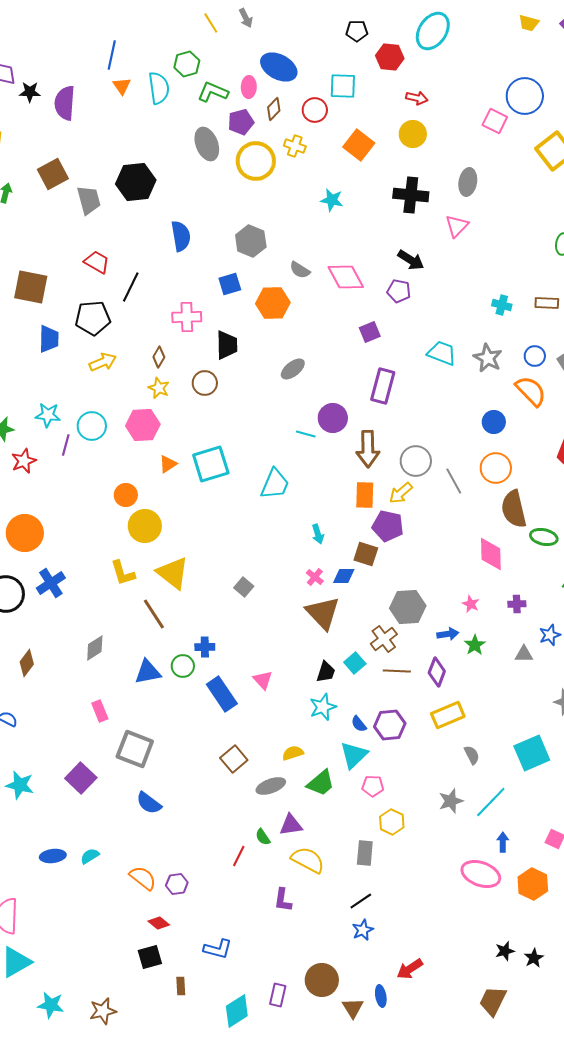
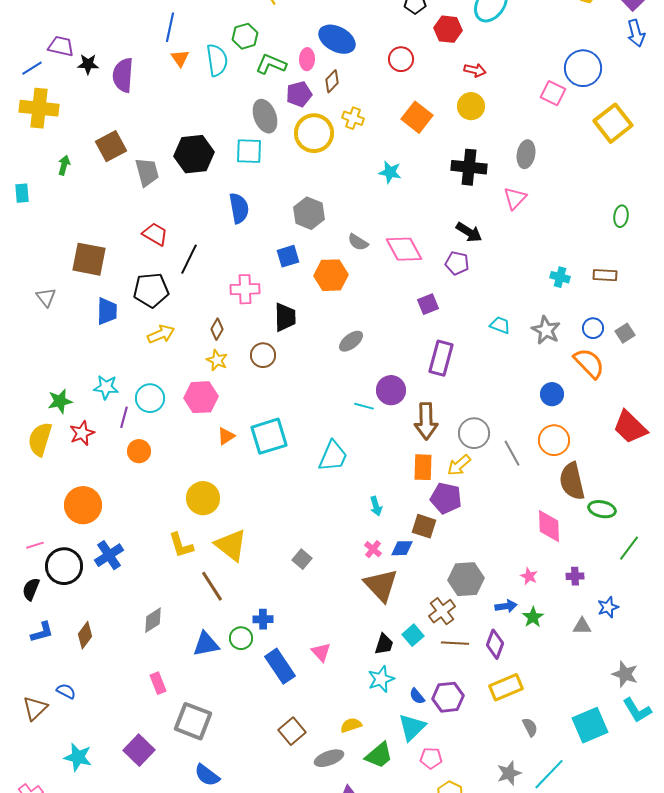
cyan square: (343, 86) -> (249, 151), moved
red circle: (315, 110) -> (401, 59), moved
cyan trapezoid: (442, 353) -> (500, 325), size x0.7
orange circle: (126, 495) -> (139, 451), moved

